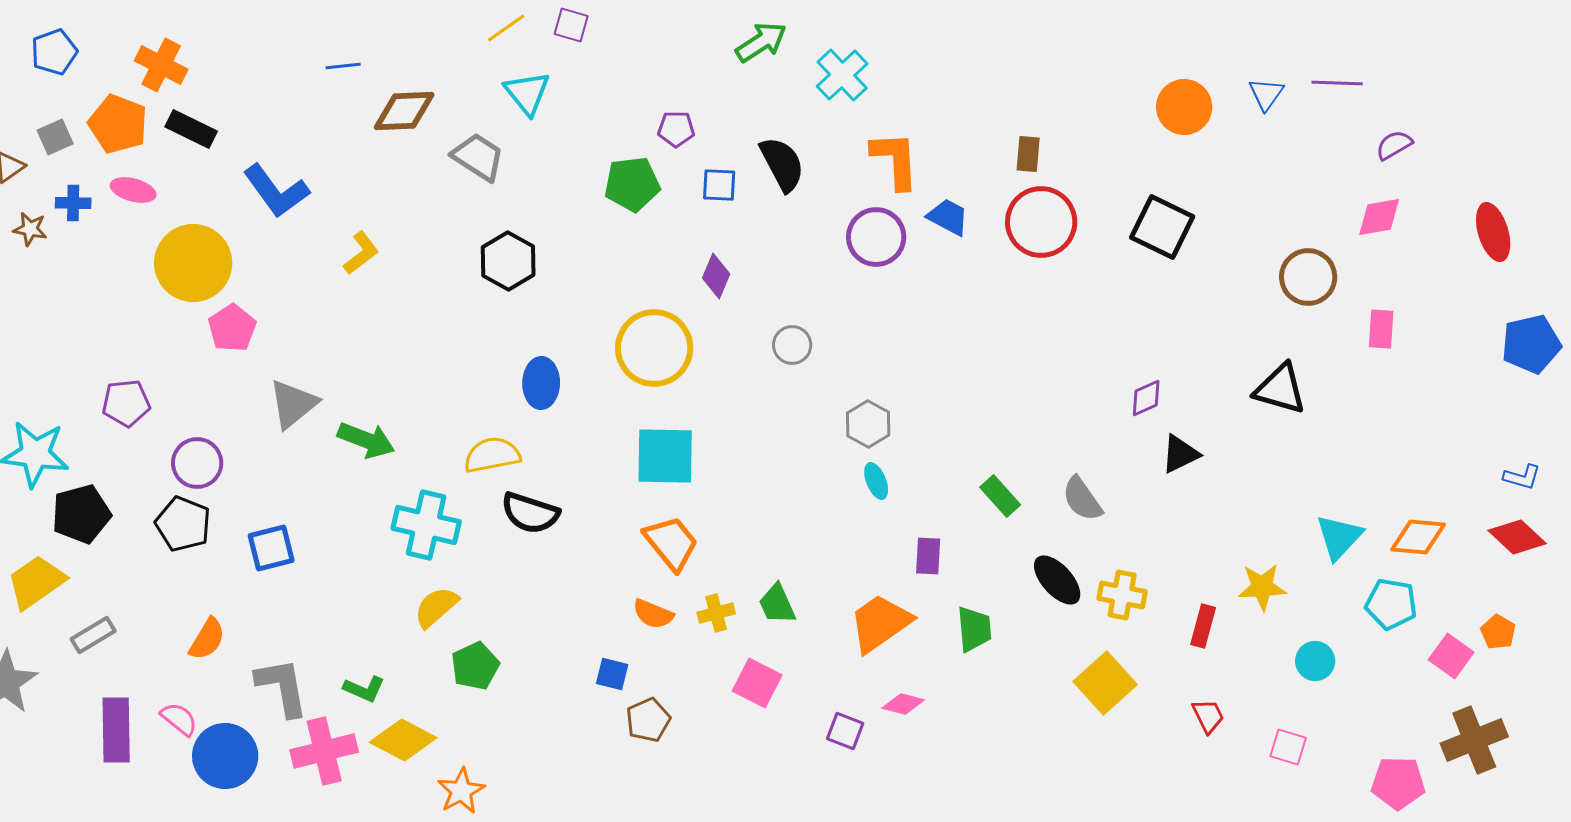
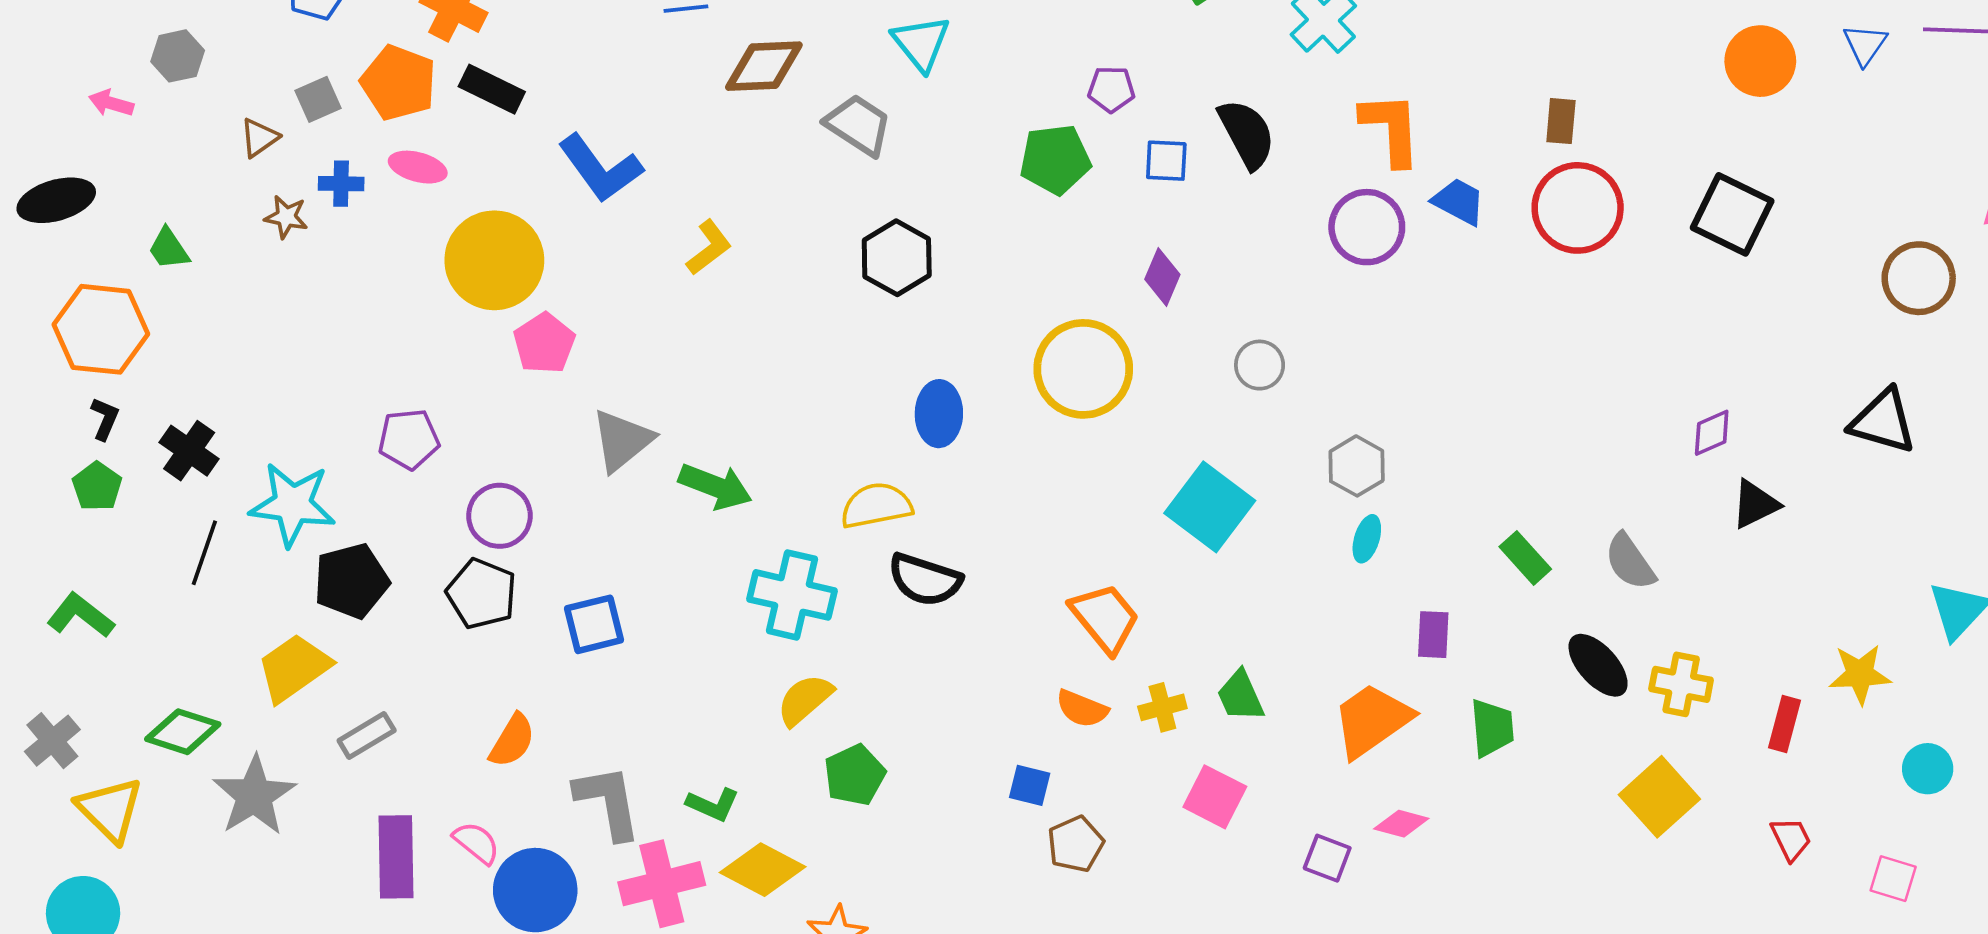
cyan square: (665, 456) -> (1210, 507), moved, turned 36
cyan ellipse: (876, 481) -> (1367, 539), turned 39

